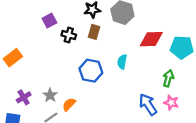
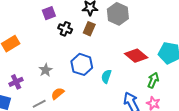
red diamond: (151, 39) -> (136, 56), moved, turned 35
cyan semicircle: (122, 62) -> (106, 76), moved
gray star: (50, 95) -> (46, 70), moved

